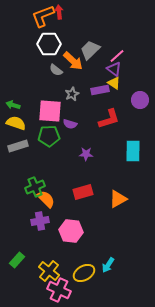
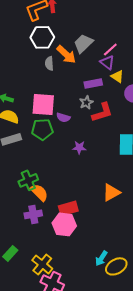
gray semicircle: (56, 70) -> (49, 63), turned 48
yellow triangle: (114, 83) -> (117, 76), moved
gray star: (72, 94) -> (86, 102), moved
red rectangle: (83, 192) -> (68, 208), moved
yellow ellipse: (84, 273) -> (116, 266), moved

